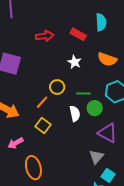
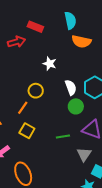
red rectangle: (78, 34) -> (35, 27), moved
orange semicircle: (107, 59) -> (81, 41), moved
green line: (84, 94) -> (63, 137), moved
white semicircle: (75, 114) -> (71, 88), moved

